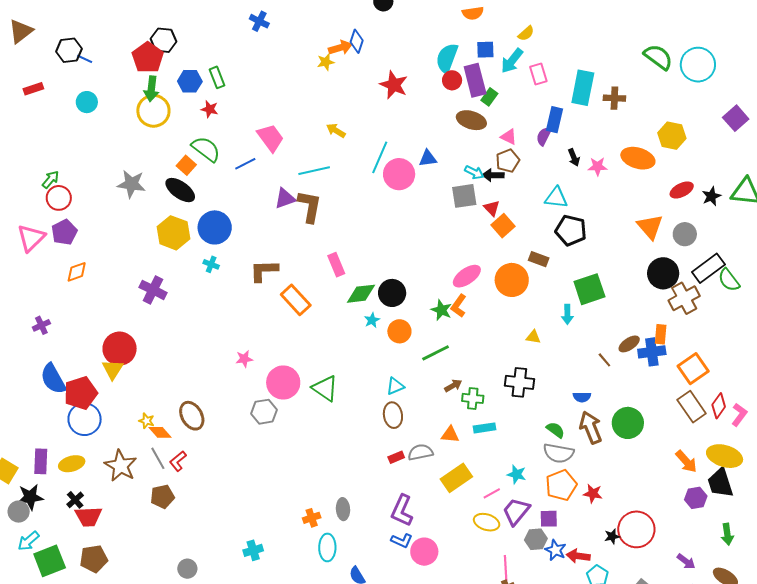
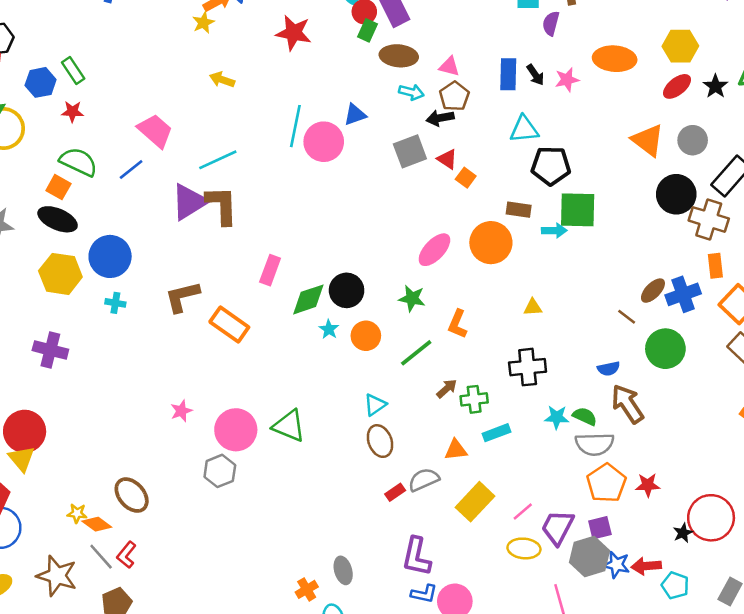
green rectangle: (489, 97) -> (367, 30), moved
blue rectangle: (554, 120) -> (508, 74), moved
yellow arrow: (336, 130) -> (222, 80), moved
purple semicircle: (544, 136) -> (551, 23), moved
yellow hexagon: (672, 136) -> (680, 46), moved
cyan arrow: (474, 172) -> (411, 92), moved
purple triangle: (285, 198) -> (189, 202), size x1.4
orange square: (503, 226) -> (466, 178), size x0.7
pink rectangle: (336, 265) -> (270, 270), turned 55
green square: (589, 289) -> (578, 210), moved, turned 32
brown cross: (684, 298) -> (709, 219), turned -32
orange L-shape: (459, 306) -> (457, 324), moved
cyan arrow: (567, 314) -> (554, 231), moved, turned -78
orange rectangle: (661, 334) -> (715, 266), moved
green circle: (628, 423) -> (665, 349), moved
cyan star: (517, 474) -> (557, 417), moved
gray hexagon: (536, 539) -> (589, 556), size x1.4

